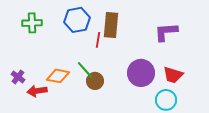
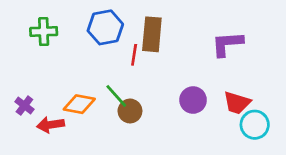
purple circle: (141, 73) -> (193, 100), size x0.7
cyan circle: (166, 100) -> (255, 125), moved

